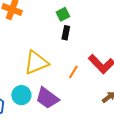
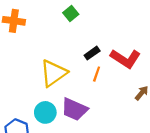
black rectangle: (66, 33) -> (92, 53), moved, turned 56

